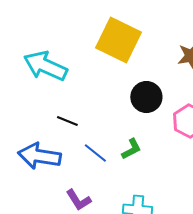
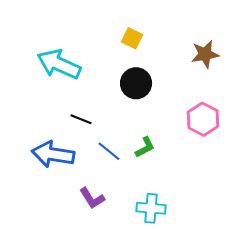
yellow square: (118, 40) -> (132, 38), size x0.5
black circle: (146, 97) -> (136, 83), moved

